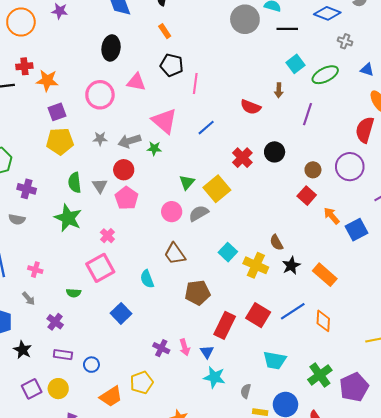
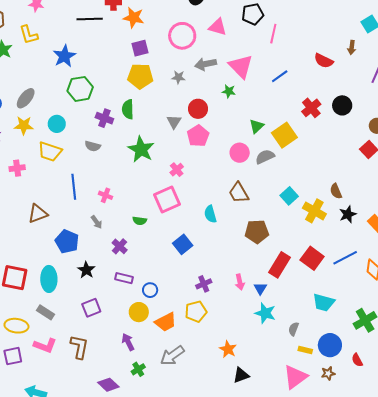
black pentagon: (172, 65) -> (253, 14), turned -30
gray arrow: (129, 141) -> (206, 64), moved
green semicircle: (75, 183) -> (128, 109), moved
purple cross: (161, 348) -> (204, 284), moved, turned 35
yellow circle: (58, 389) -> (139, 312), moved

